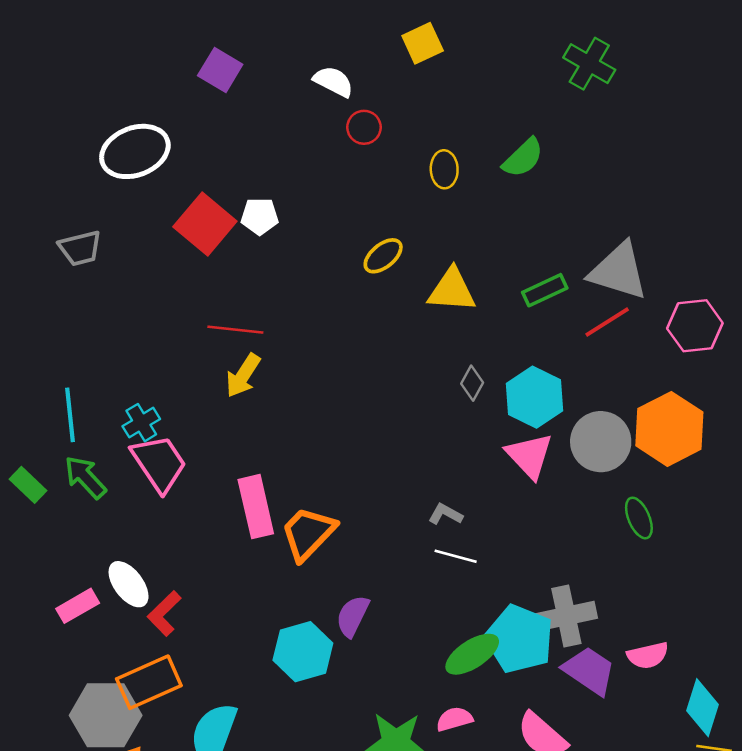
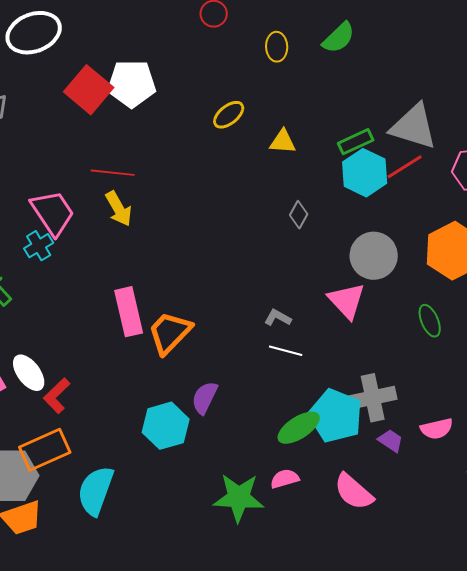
white pentagon: (260, 216) -> (132, 84), size x1.6
yellow triangle: (452, 290) -> (283, 142), size x0.7
yellow arrow: (243, 375) -> (119, 209), turned -63
cyan hexagon: (535, 397) -> (365, 173), moved
gray circle: (601, 442) -> (374, 256), moved
pink triangle: (529, 456) -> (347, 301), moved
pink trapezoid: (159, 463) -> (53, 213), moved
purple trapezoid: (589, 671) -> (391, 441), size x0.6

